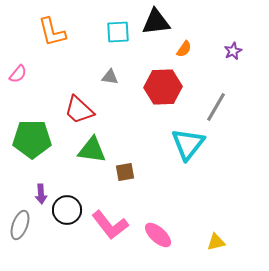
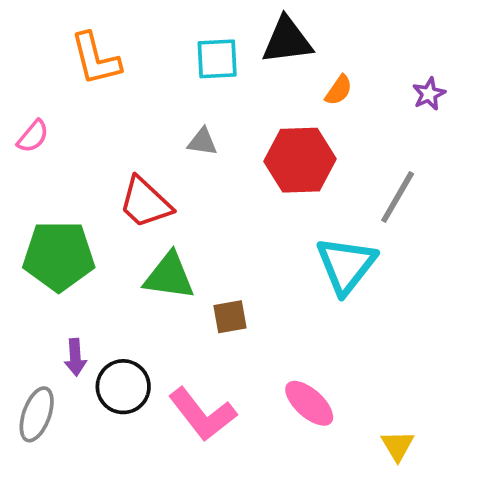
pink ellipse: (158, 235) -> (309, 403), moved
yellow triangle: (216, 242) -> (398, 446), turned -48

